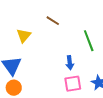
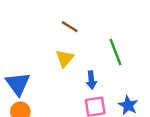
yellow triangle: (24, 36) -> (65, 58), moved

